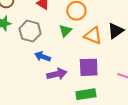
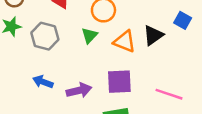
blue arrow: (43, 57) -> (43, 82), moved

